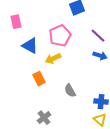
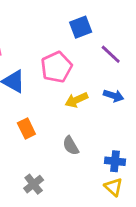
purple line: (98, 36) -> (111, 54), moved
yellow arrow: (53, 59) -> (76, 100), moved

